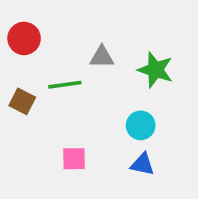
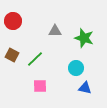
green line: (65, 85) -> (35, 59), moved, turned -36
blue triangle: (142, 164) -> (85, 88), moved

